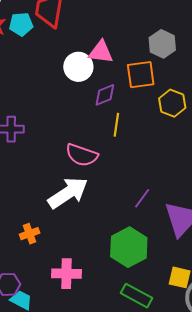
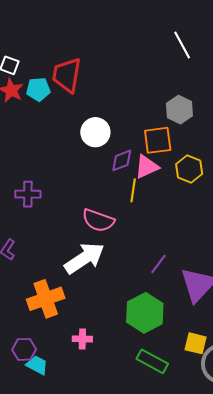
pink triangle: (101, 52) -> (147, 167), moved, turned -32
orange cross: (30, 234) -> (46, 299), size x1.8
pink cross: (66, 274) -> (82, 339), size x0.7

